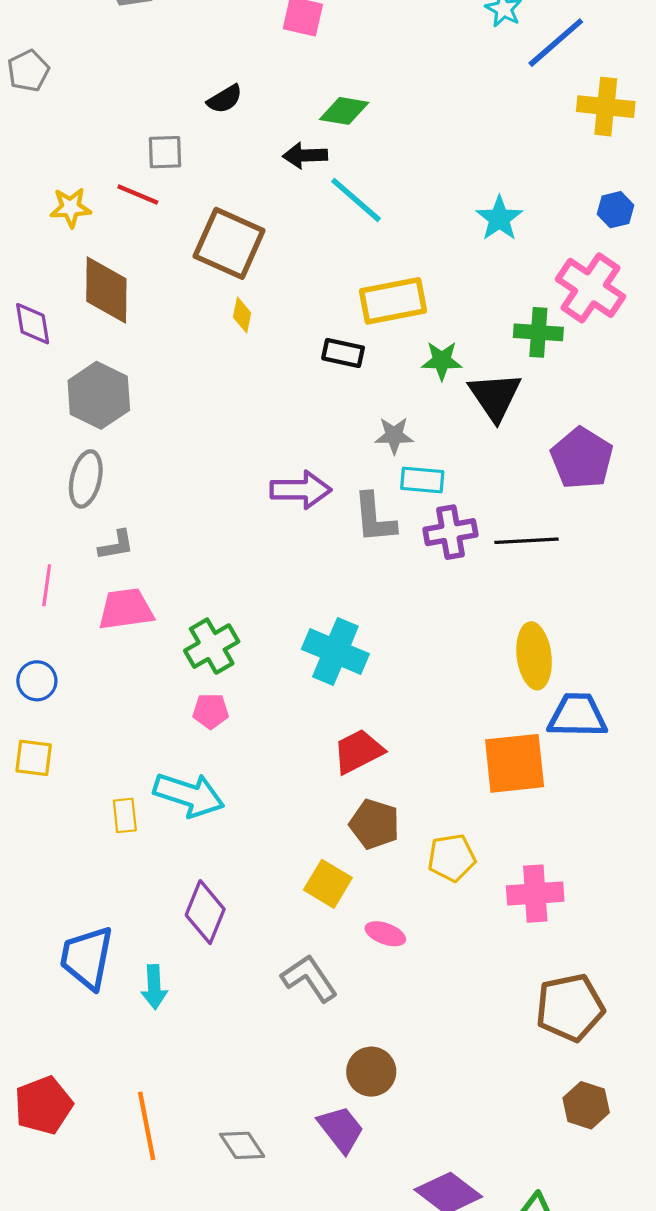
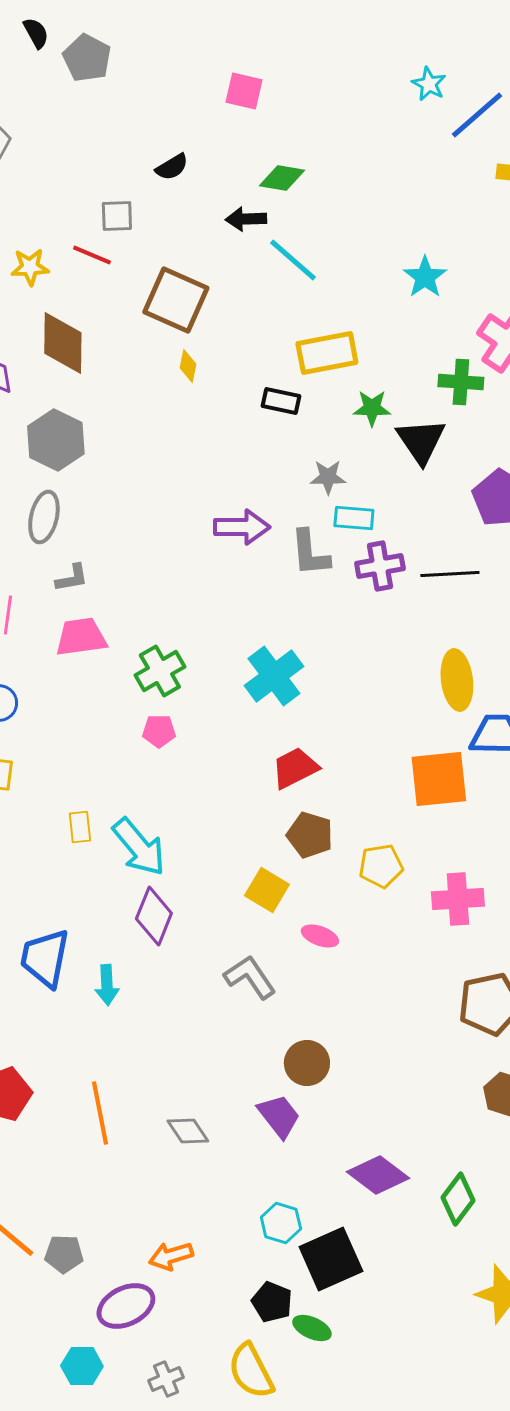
cyan cross: (335, 652) -> (274, 676), turned 30
cyan arrow: (189, 795) -> (139, 847), moved, turned 32

